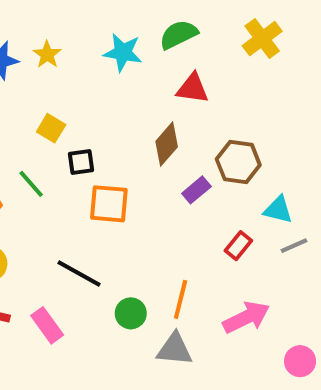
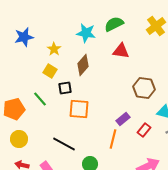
yellow star: (47, 54) -> (54, 49), moved
brown diamond: (167, 144) -> (83, 65), moved
purple rectangle: (196, 190) -> (123, 119), moved
orange line: (181, 299) -> (113, 139), moved

